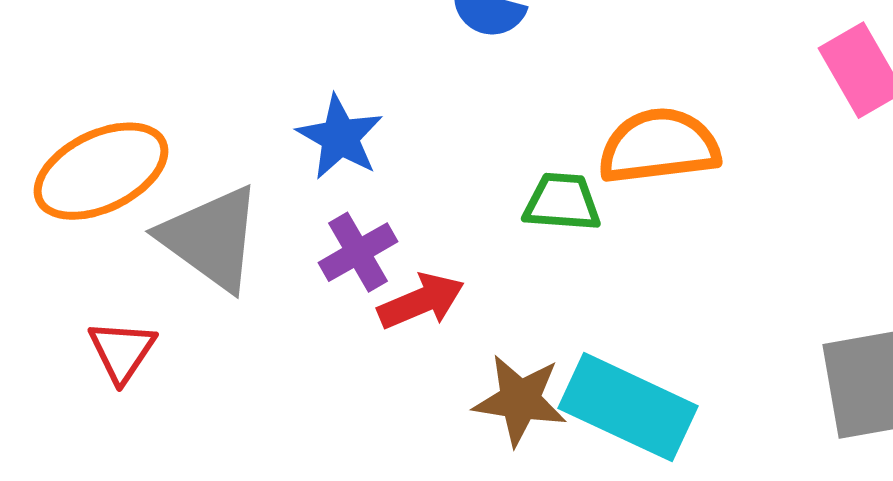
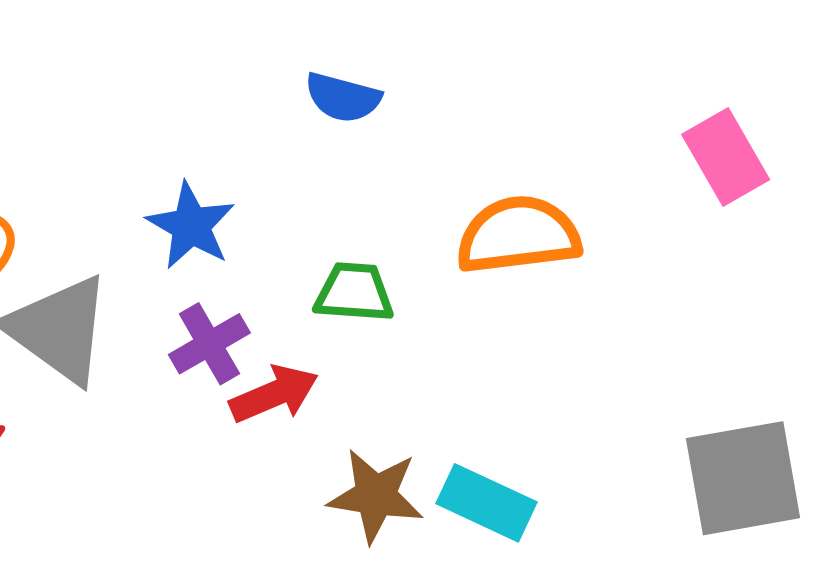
green trapezoid: (562, 202) -> (354, 292), moved
cyan rectangle: (628, 407) -> (487, 503), size x0.7

